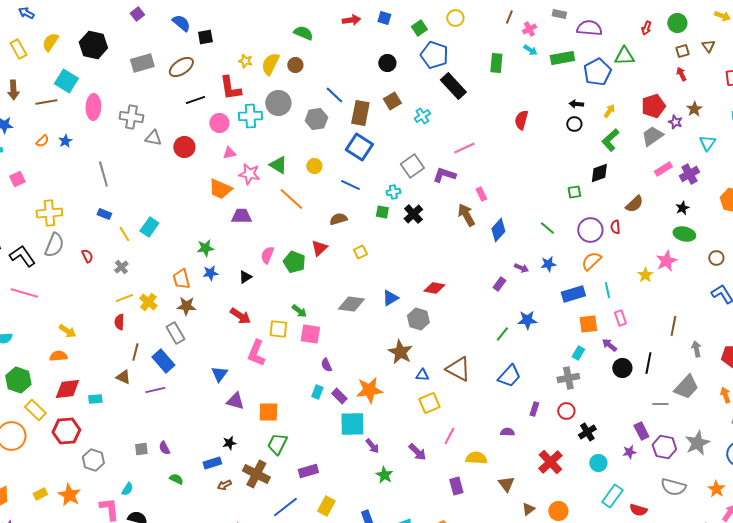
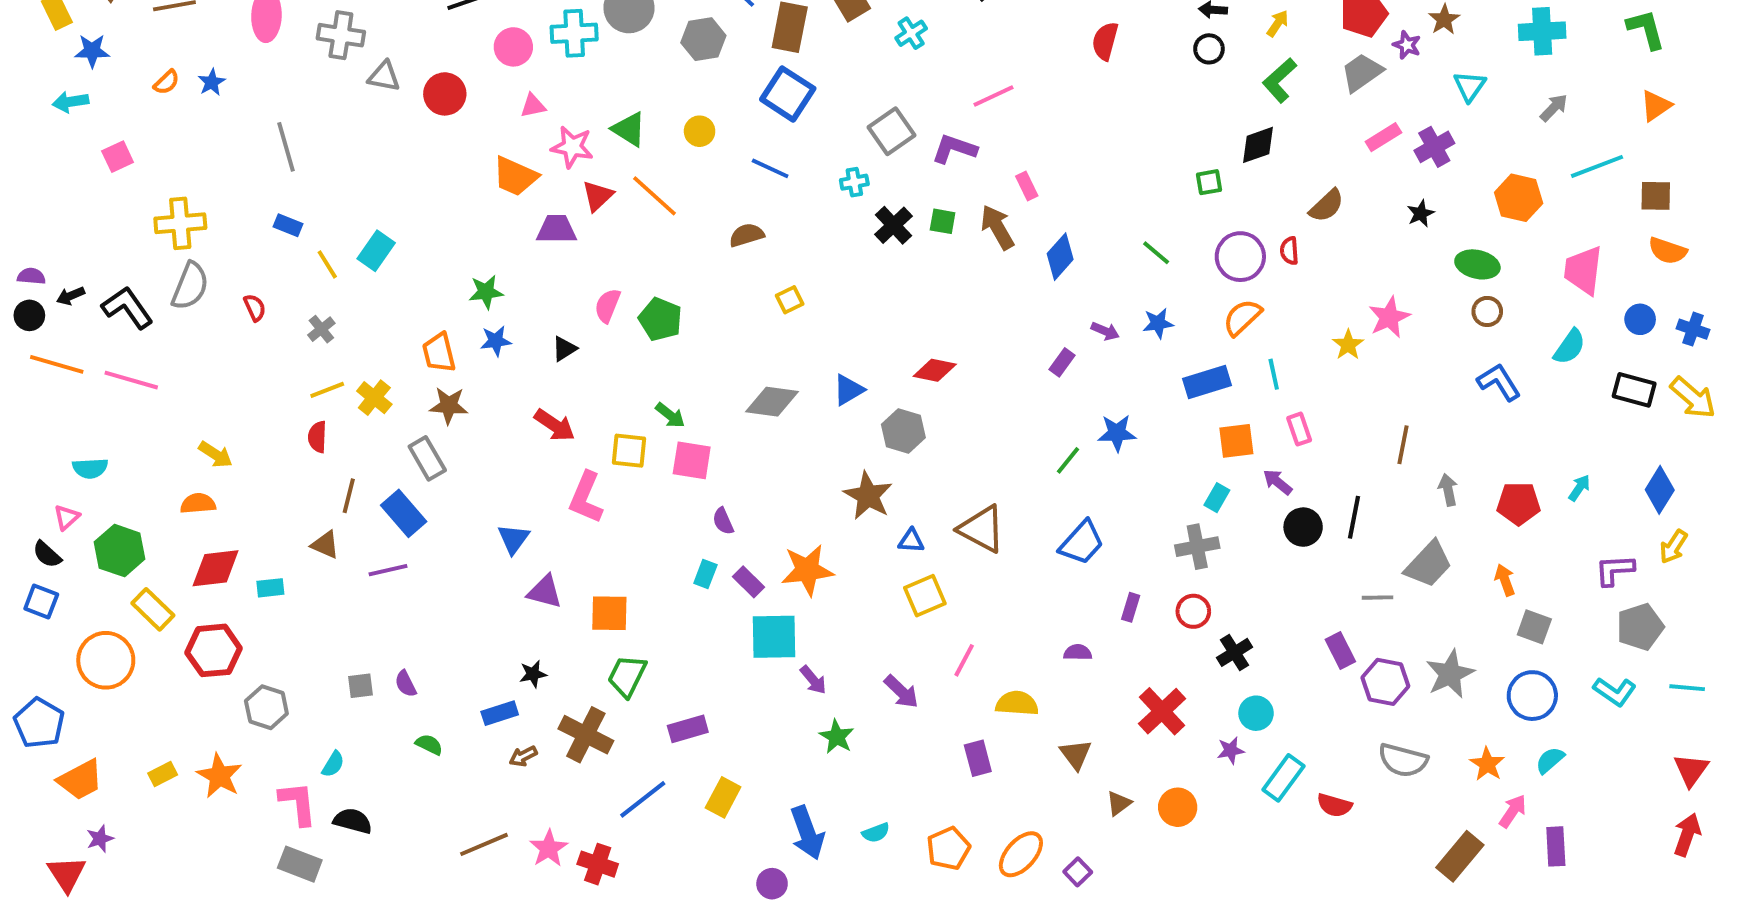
green square: (382, 212) -> (943, 221), moved
green ellipse: (684, 234) -> (1477, 264), moved
red triangle: (319, 248) -> (598, 196), moved
purple star: (629, 452) -> (1231, 750), moved

